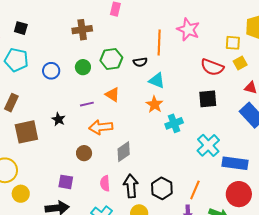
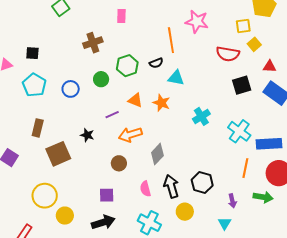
cyan pentagon: (16, 60) -> (34, 85), turned 30
black square: (208, 99) -> (242, 85), moved
orange star: (154, 104) -> (161, 103), moved
orange line: (195, 190) -> (245, 168), moved

